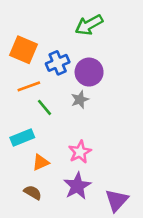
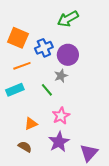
green line: (45, 107) -> (47, 90), moved
cyan rectangle: (22, 138) -> (15, 90), moved

